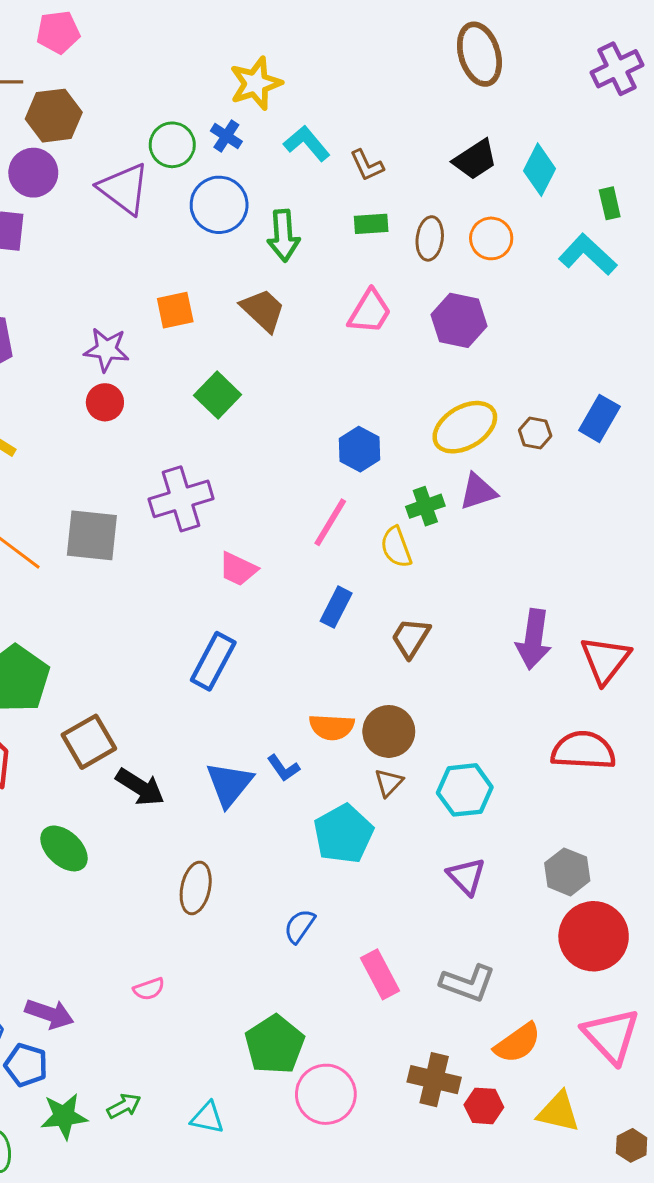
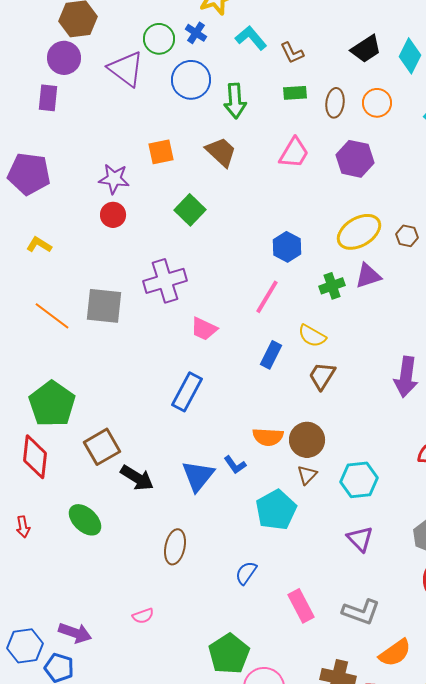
yellow semicircle: (396, 547) -> (312, 336), moved, turned -40

